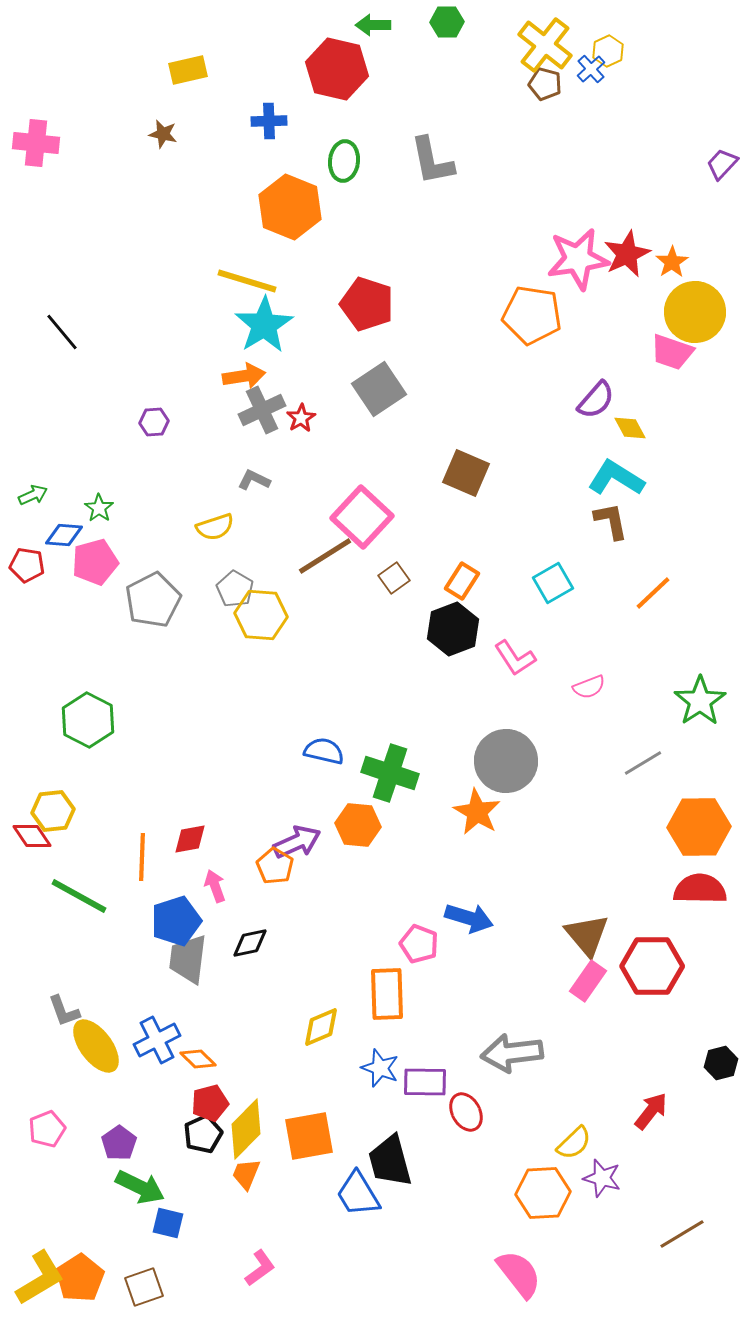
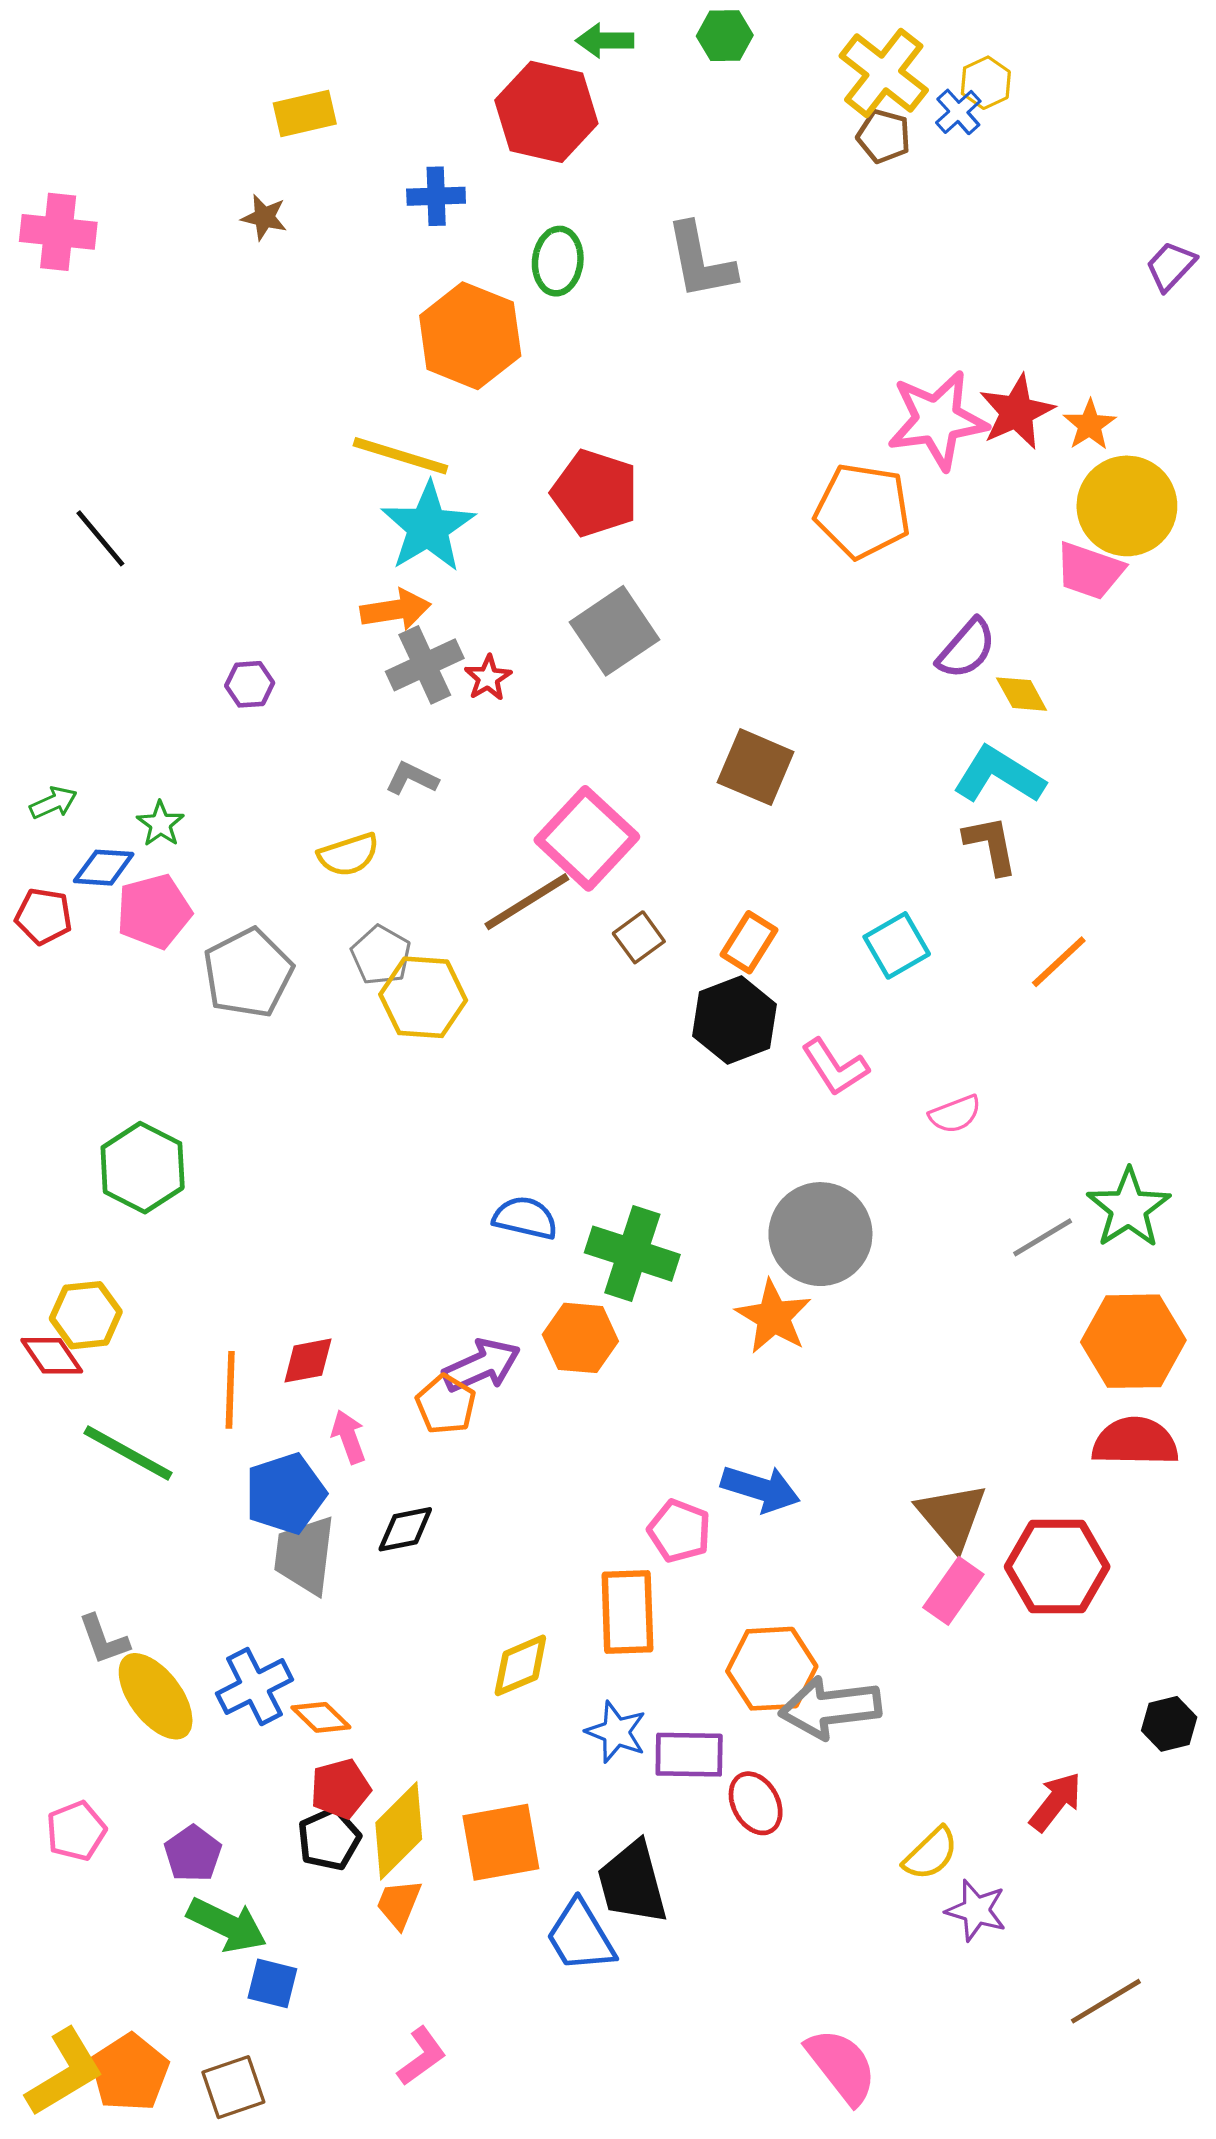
green star: (700, 701) -> (1129, 1208), moved
orange hexagon: (543, 1193) -> (772, 1669), moved

